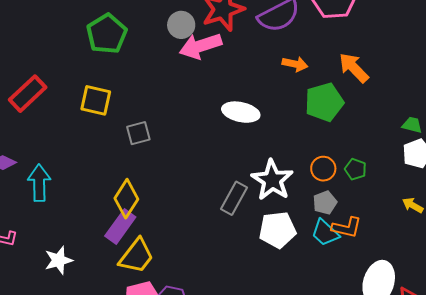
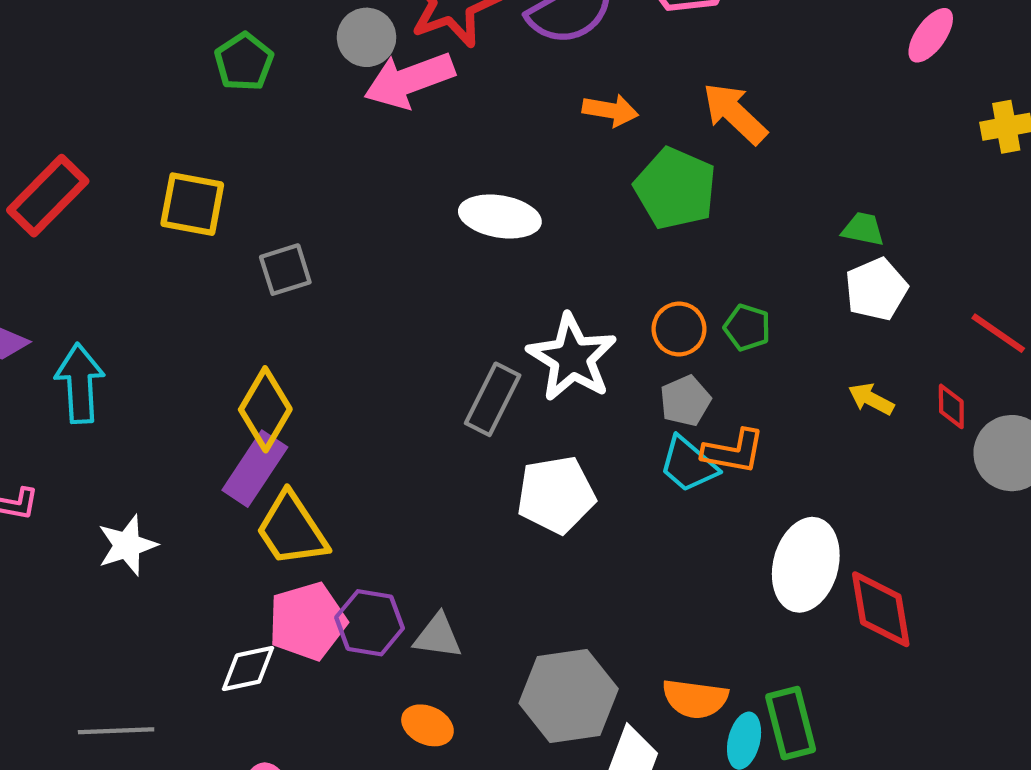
green pentagon: (107, 34) -> (244, 62), moved, size x0.7
green pentagon: (324, 102) -> (675, 188), turned -30
white pentagon: (278, 230) -> (556, 495), moved
yellow trapezoid: (137, 256) -> (292, 529), turned 111

